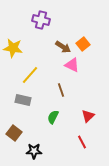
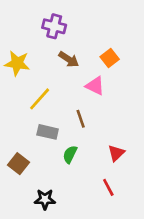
brown arrow: (63, 47) -> (69, 59), moved
gray rectangle: (23, 100) -> (48, 132), moved
brown square: (14, 133) -> (18, 164), moved

